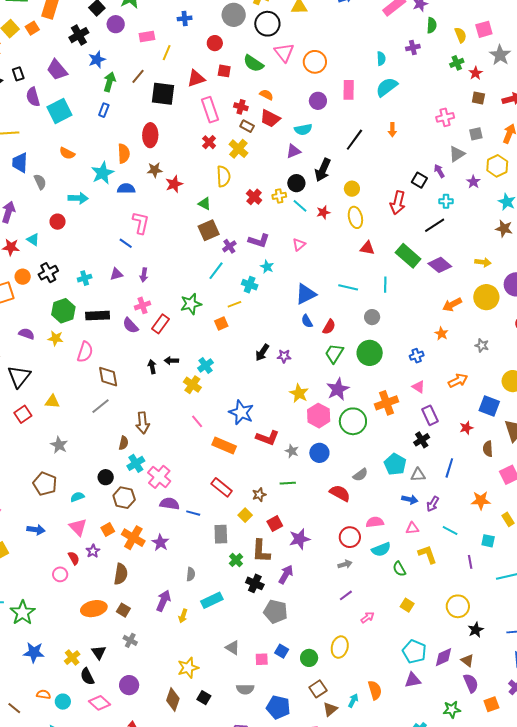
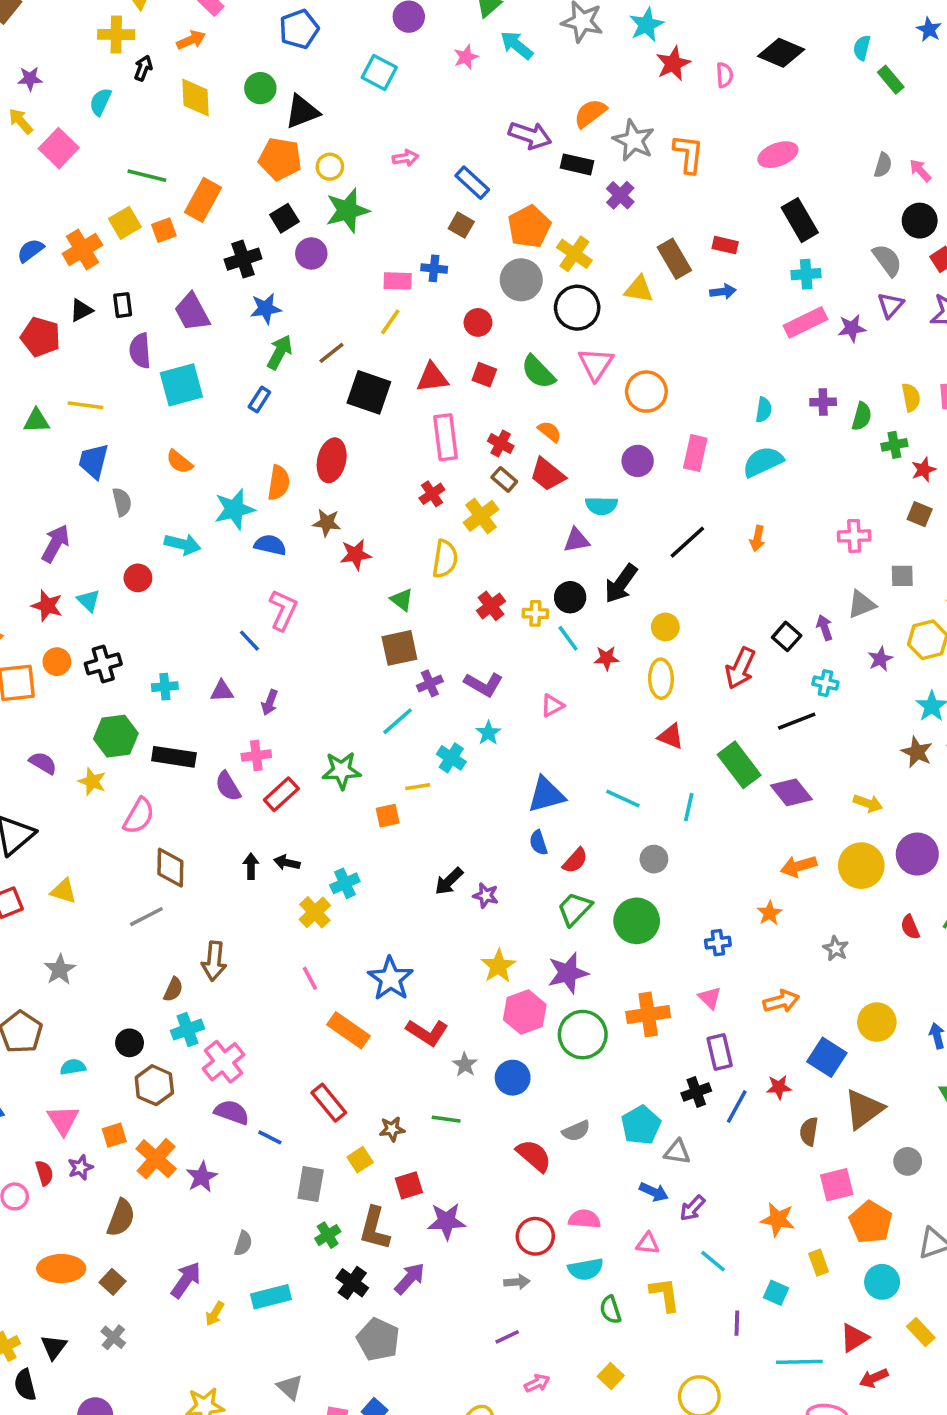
green semicircle: (432, 25) -> (862, 416), moved
pink rectangle: (147, 37) -> (398, 281), moved
blue line: (449, 468) -> (737, 1107), moved

